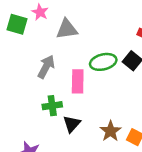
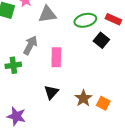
green ellipse: (103, 62) -> (85, 20), moved
green cross: (52, 106) -> (13, 65), moved

